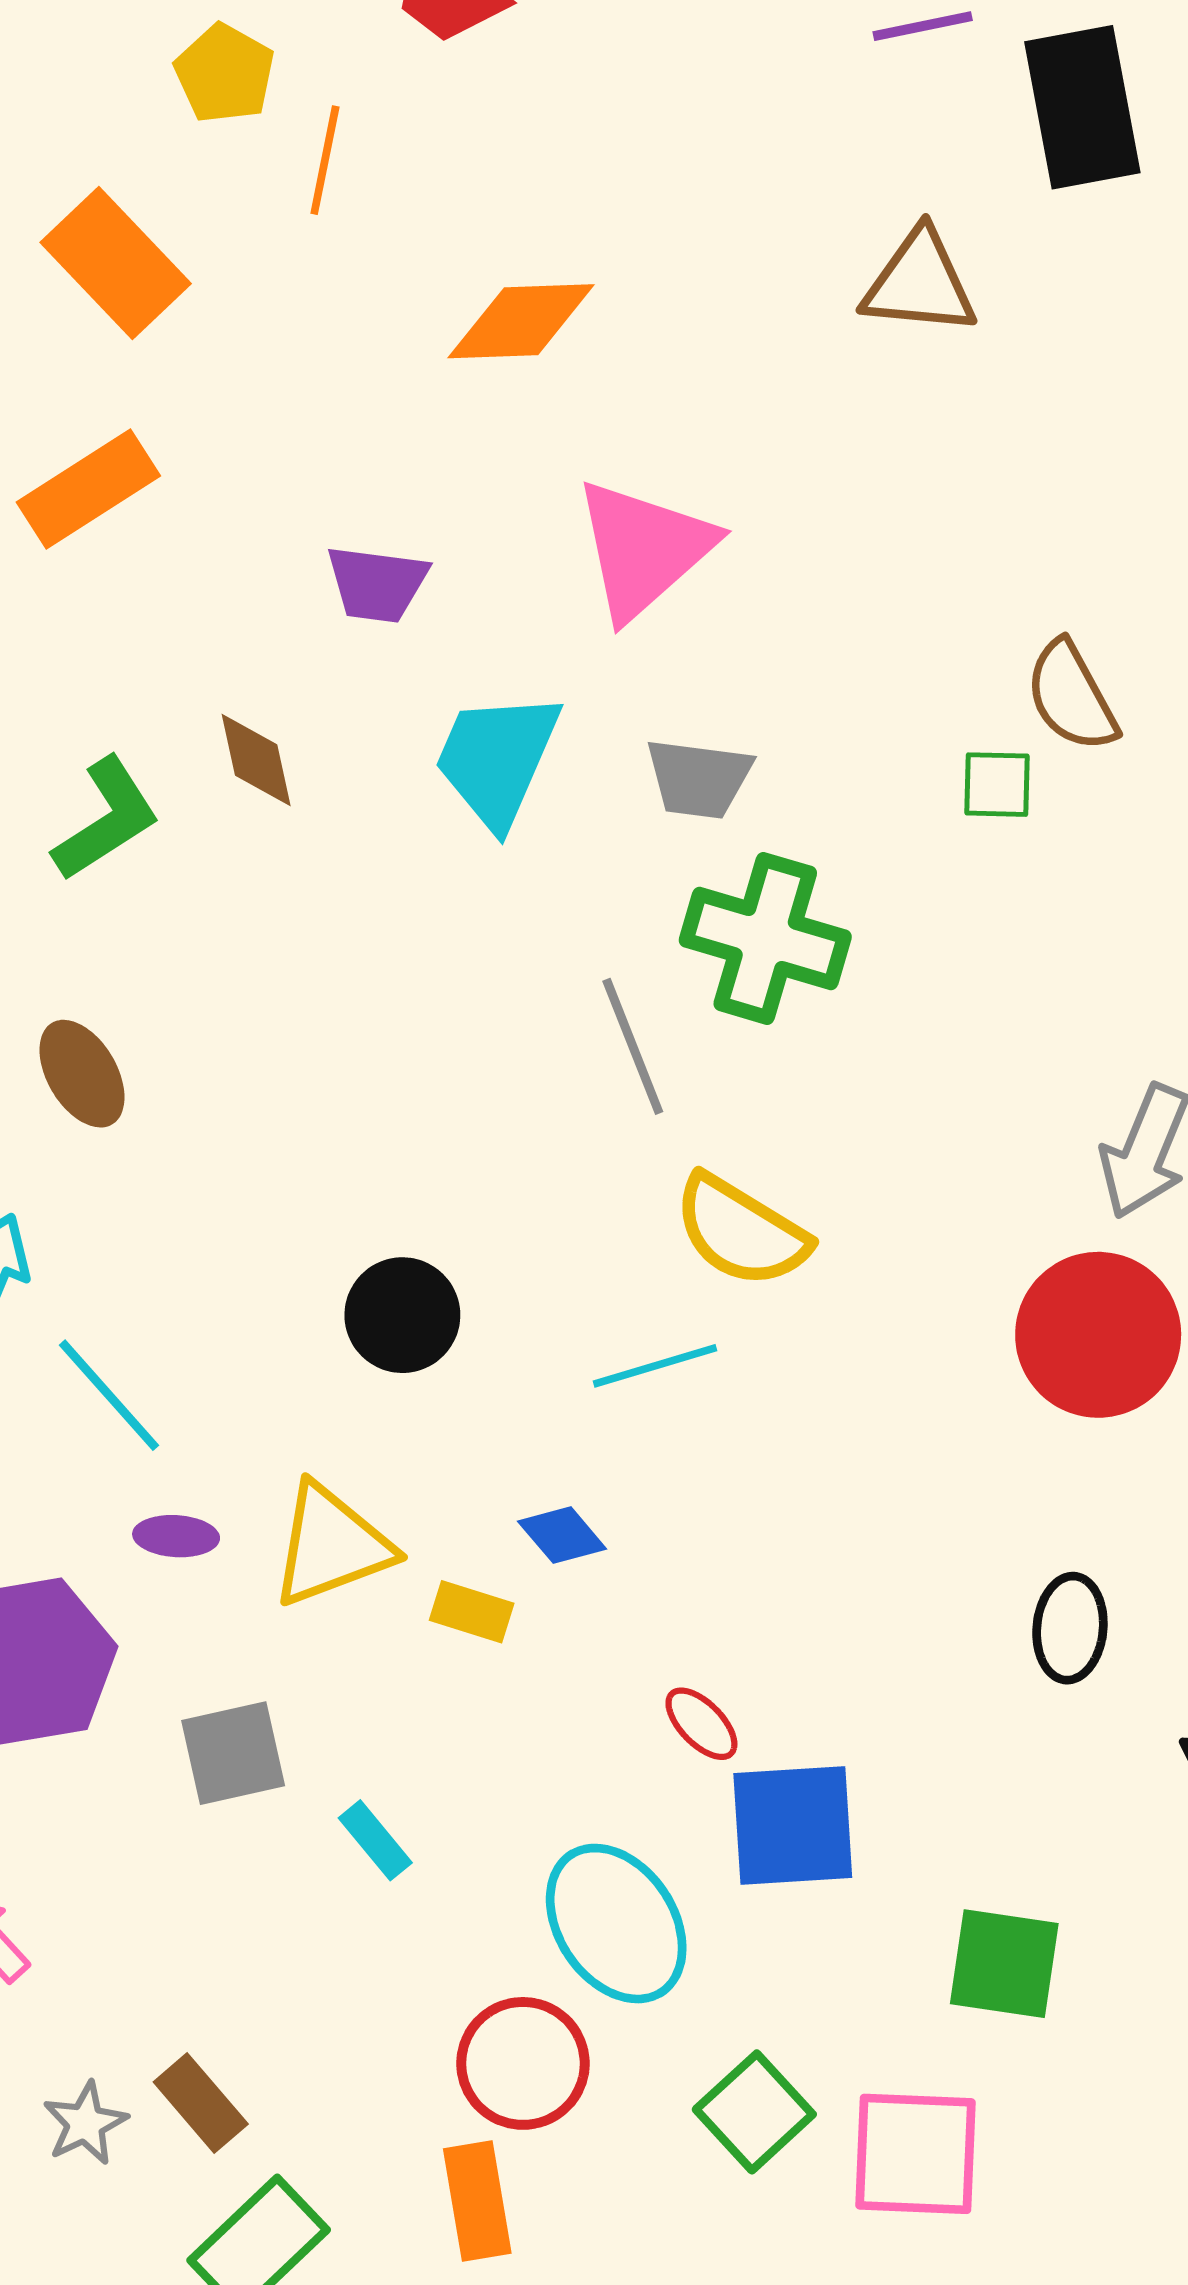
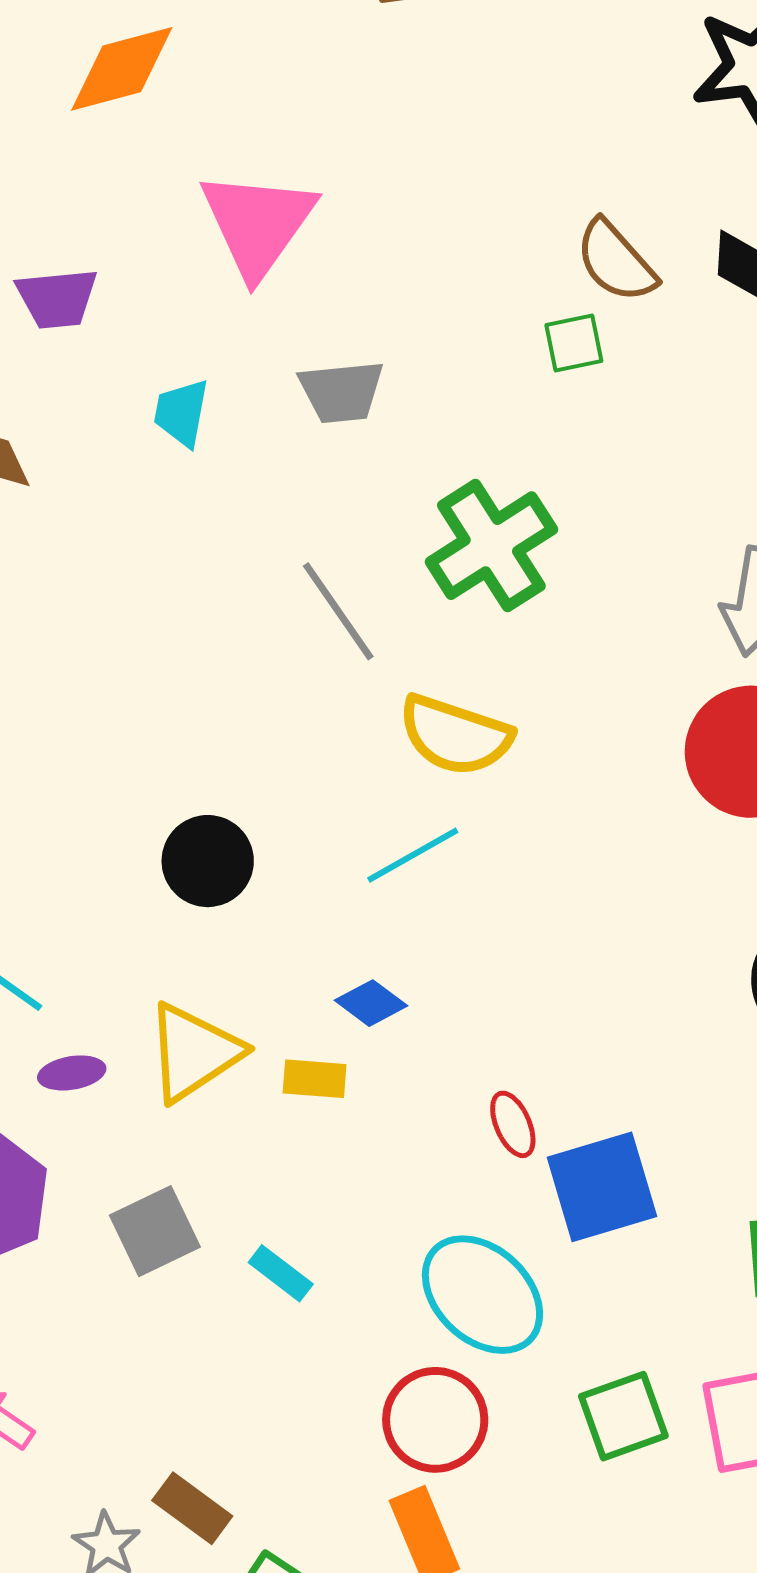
cyan trapezoid: (497, 759) -> (181, 413), size x0.6
green cross: (765, 938) -> (491, 546), moved, turned -36
red ellipse: (701, 1724) -> (513, 1124), turned 34
green square: (754, 2112) -> (623, 1416), turned 36

